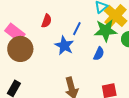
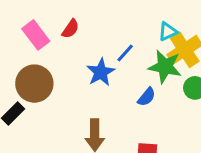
red semicircle: (47, 21) -> (70, 29), moved
brown circle: (20, 49) -> (34, 84), moved

